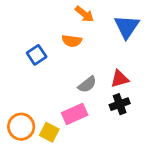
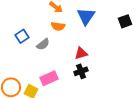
orange semicircle: (72, 41) -> (58, 26), moved
gray semicircle: (87, 84) -> (43, 44), moved

